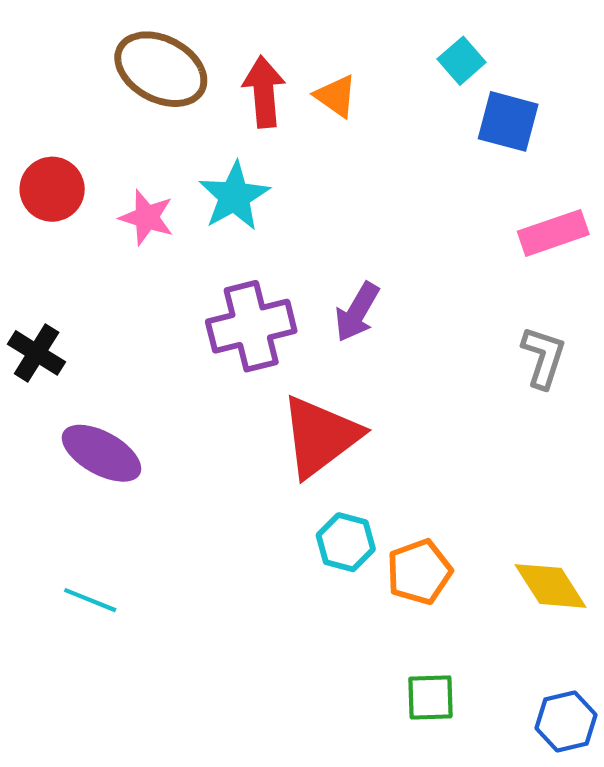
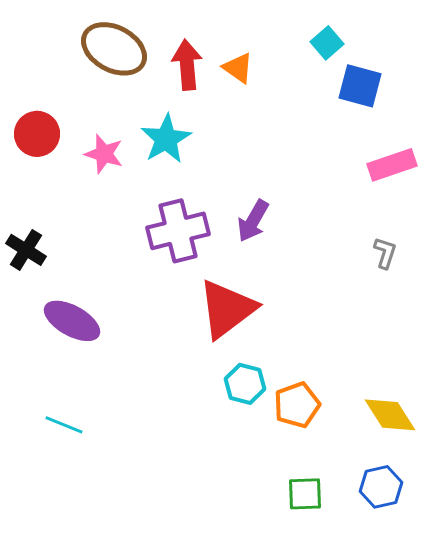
gray L-shape: (543, 357) -> (385, 253), size x0.7
blue hexagon: (566, 721) -> (381, 487), moved

